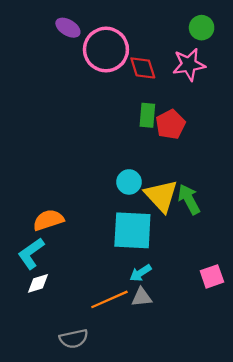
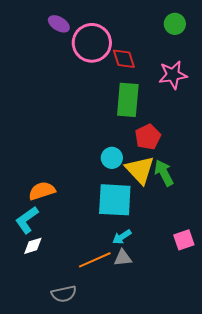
pink star: (189, 64) -> (173, 75), moved
green rectangle: (147, 115) -> (128, 100), size x1.6
red pentagon: (170, 124) -> (148, 137), moved

